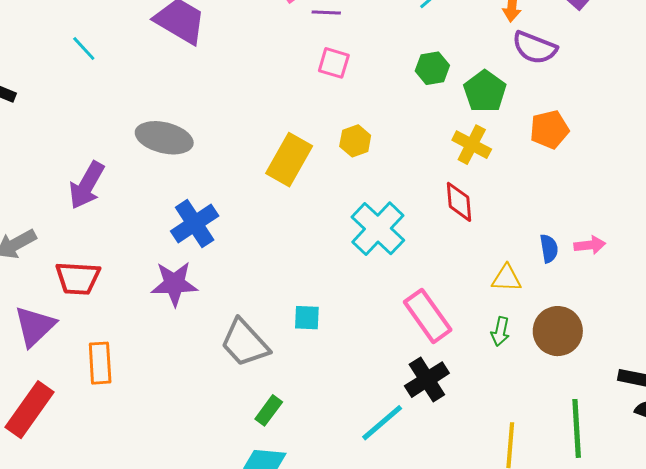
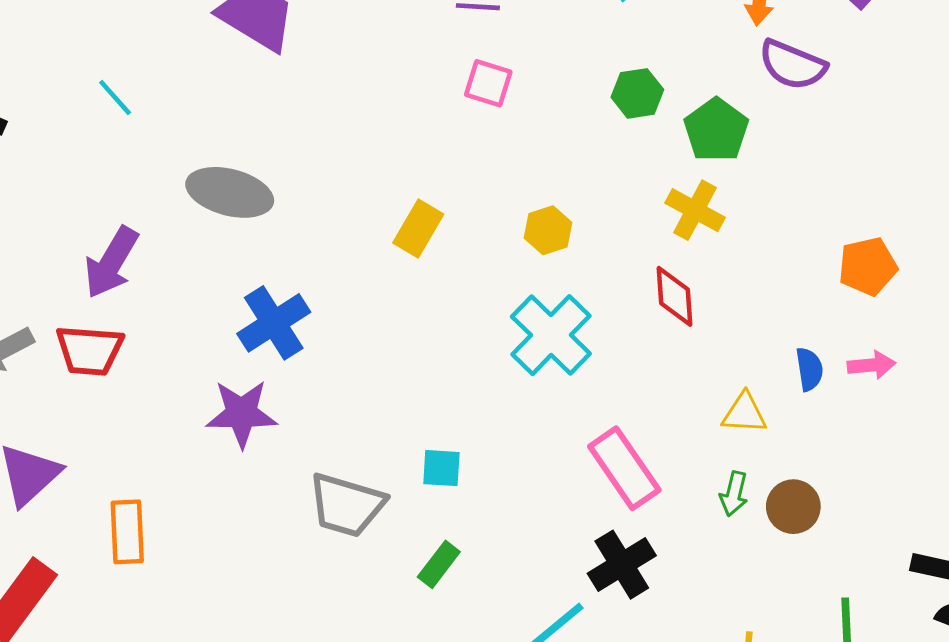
cyan line: (84, 48) -> (115, 97), moved
orange pentagon: (549, 129) -> (868, 266), moved
yellow hexagon: (355, 141) -> (548, 230), moved
yellow rectangle: (289, 160) -> (418, 228), size x0.7
red trapezoid: (78, 278) -> (89, 350), moved
brown circle: (558, 331) -> (793, 507), moved, size x0.7
gray trapezoid: (245, 343) -> (347, 505), turned -32
green rectangle: (269, 410) -> (439, 564), moved

